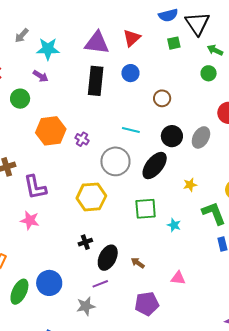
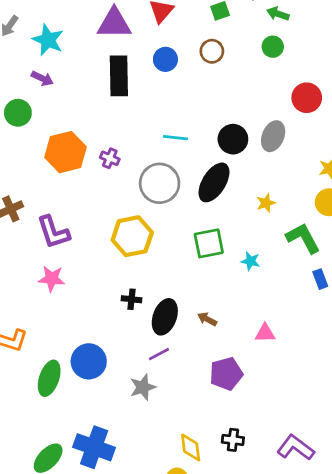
cyan star: (48, 49) -> (48, 40), turned 30
brown circle: (162, 98) -> (212, 51), moved
black cross: (85, 242) -> (131, 299), turned 32

